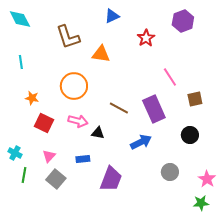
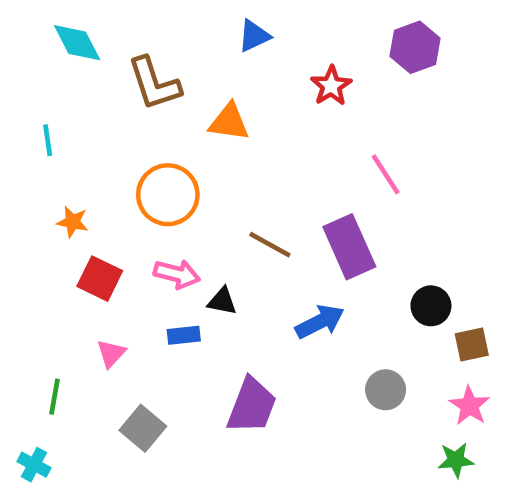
cyan diamond: (20, 19) -> (77, 43), moved
brown square: (195, 99) -> (472, 344), moved
cyan cross: (15, 153) -> (34, 465), moved
blue rectangle: (83, 159) -> (184, 335), moved
gray square: (56, 179) -> (143, 428), moved

